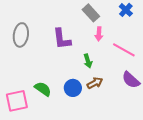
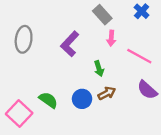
purple L-shape: (62, 39) -> (70, 44), turned 50
pink square: (17, 101) -> (19, 113), turned -35

